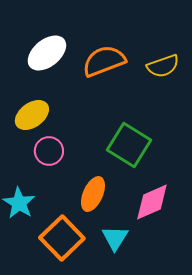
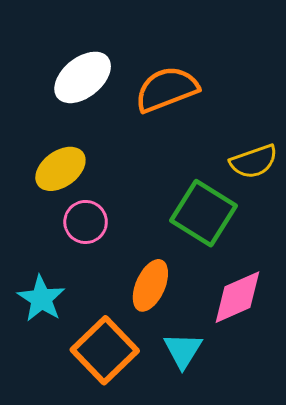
yellow semicircle: (163, 66) -> (254, 162), moved

